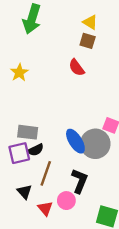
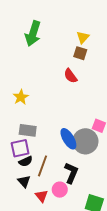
yellow triangle: (90, 22) -> (83, 37), turned 40
yellow star: (19, 73) -> (21, 97), moved
black semicircle: (36, 150) -> (26, 161), moved

